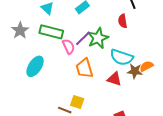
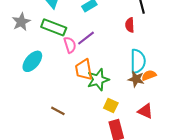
green star: (98, 38) -> (98, 80), moved
cyan semicircle: (122, 57) -> (138, 61), moved, turned -115
red triangle: (114, 79) -> (145, 111), moved
yellow square: (77, 102) -> (111, 106), moved

